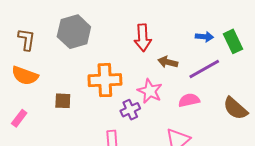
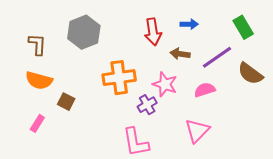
blue arrow: (204, 37) -> (189, 24), moved
brown square: (63, 101) -> (66, 102), moved, turned 30
brown semicircle: (235, 108) -> (250, 74), moved

